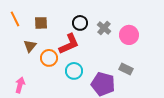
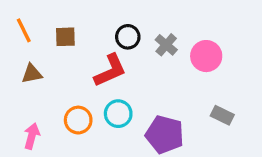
brown triangle: (30, 46) -> (32, 74), moved, turned 40
orange circle: (49, 58) -> (78, 120), moved
gray rectangle: (126, 69) -> (222, 115), moved

